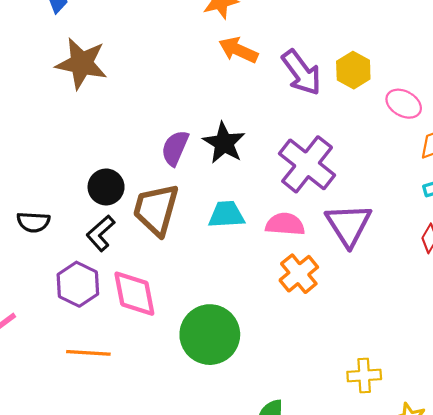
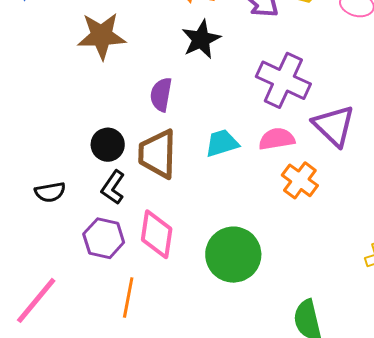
brown star: (82, 63) -> (102, 36), moved
black star: (224, 143) -> (201, 39), moved, turned 30
pink diamond: (134, 294) -> (157, 234), turned 33
orange line: (88, 353) -> (128, 298), turned -69

